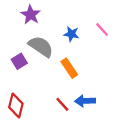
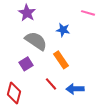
pink line: (102, 29) -> (88, 13), moved, turned -32
purple square: (19, 61) -> (26, 64), moved
red line: (62, 104) -> (51, 84), moved

